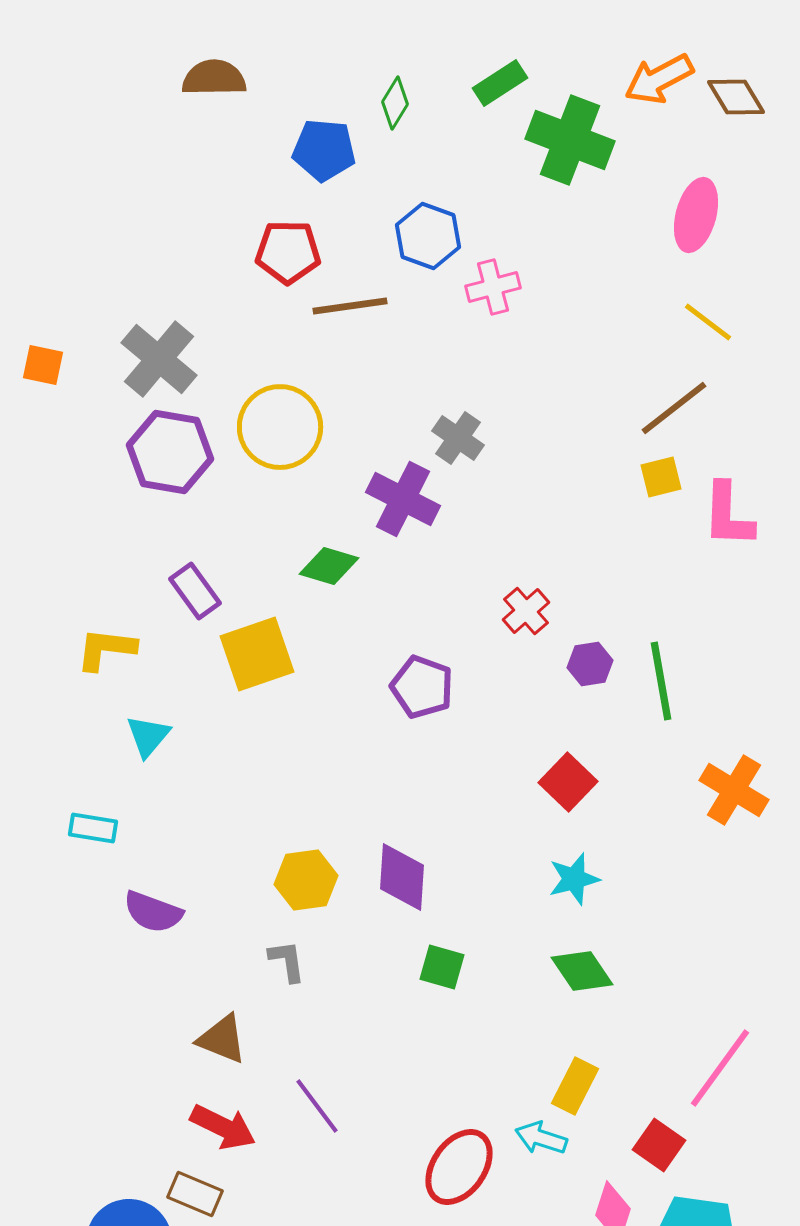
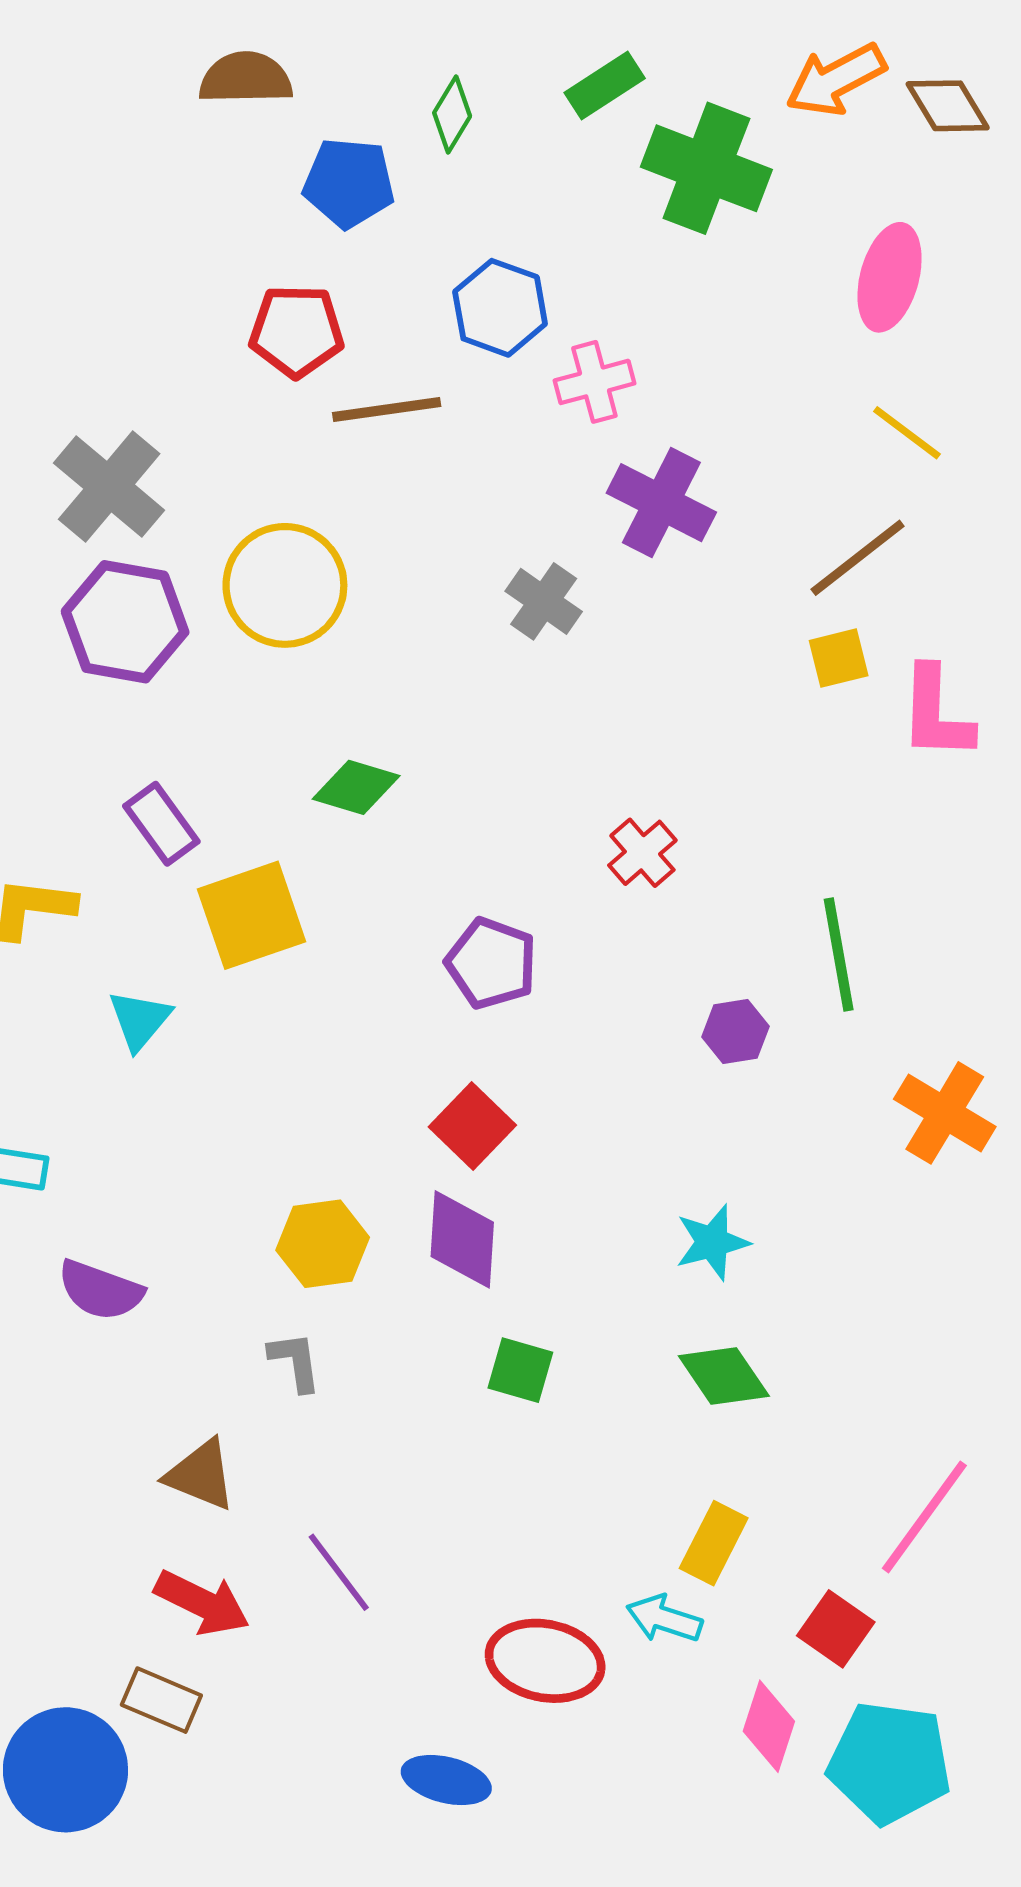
brown semicircle: (214, 78) -> (246, 78), moved
purple cross: (403, 499) -> (661, 503), moved
purple hexagon: (590, 664) -> (735, 1032), moved
cyan triangle: (148, 736) -> (140, 1020), moved
red square: (568, 782) -> (472, 1126), moved
red ellipse: (459, 1167) -> (545, 1661), turned 66

